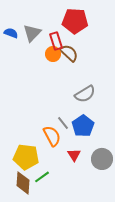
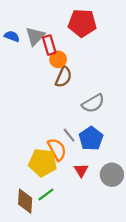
red rectangle: (56, 41) -> (49, 45), moved
brown semicircle: (69, 53) -> (64, 77), moved, turned 72
yellow pentagon: (26, 157) -> (43, 163), moved

